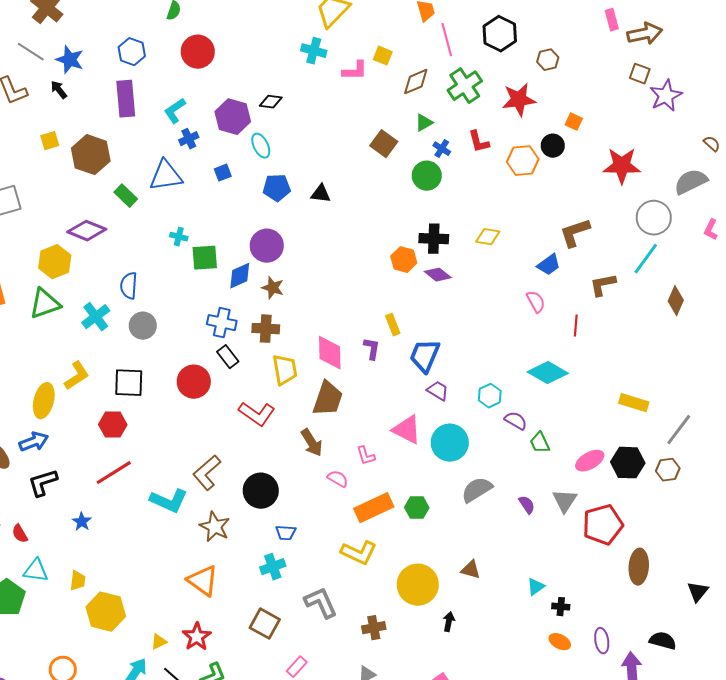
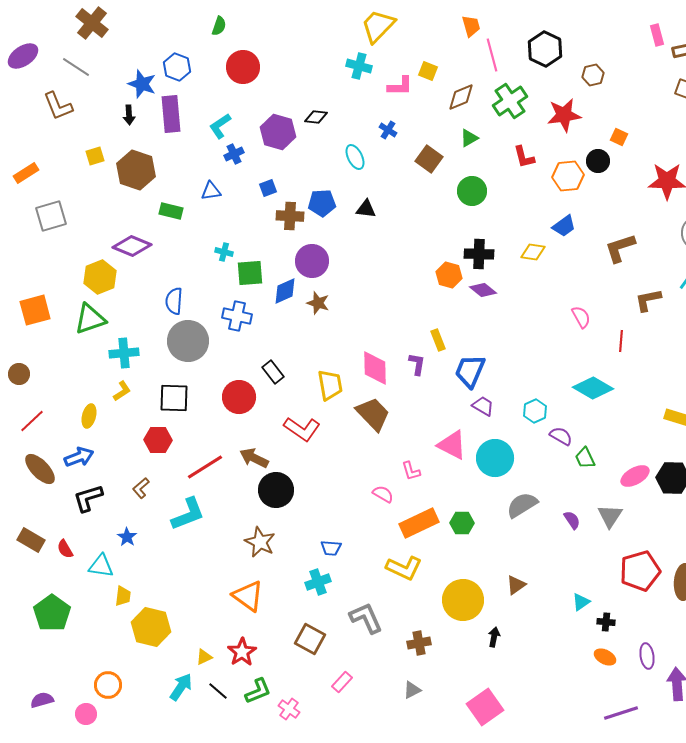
blue star: (70, 60) -> (142, 84), moved
black arrow: (59, 90) -> (129, 115), moved, turned -144
cyan ellipse: (261, 146) -> (355, 157), moved
blue cross: (442, 149) -> (388, 130), moved
blue triangle: (166, 176) -> (211, 191), size x0.6
green rectangle: (126, 196) -> (171, 211), turned -30
blue trapezoid: (549, 265) -> (564, 226), moved
cyan cross: (96, 317) -> (124, 353), moved, turned 32
blue cross: (222, 323) -> (237, 316), moved
gray circle: (143, 326) -> (188, 341), size x1.5
brown cross: (266, 329) -> (290, 216), moved
yellow L-shape: (77, 376) -> (122, 391), size x0.7
brown trapezoid: (328, 399) -> (373, 414), turned -63
yellow ellipse: (44, 401) -> (89, 416), size x0.7
brown arrow: (312, 443) -> (254, 458), moved, turned 148
red line: (114, 473) -> (205, 467), moved
brown L-shape: (207, 473) -> (141, 488), moved, size x0.6
black circle: (261, 491) -> (276, 490), moved
cyan L-shape: (169, 501) -> (188, 514), moved, turned -45
red pentagon: (603, 525) -> (640, 571), moved
brown triangle: (471, 570) -> (516, 585), turned -50
cyan triangle: (36, 571) -> (101, 566), moved

